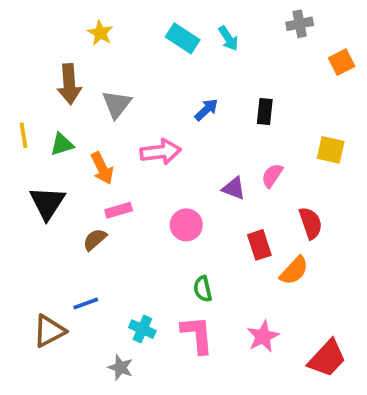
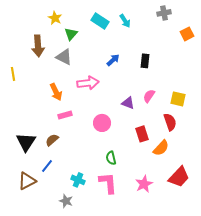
gray triangle: (117, 104) -> (64, 57), turned -42
green triangle: (62, 144) -> (71, 34), moved, turned -32
yellow square: (331, 150) -> (178, 99), moved
black triangle: (47, 203) -> (26, 142), moved
brown semicircle: (95, 239) -> (52, 140), moved
blue line: (86, 303) -> (47, 166), turned -32
red trapezoid: (327, 358) -> (179, 177), moved

